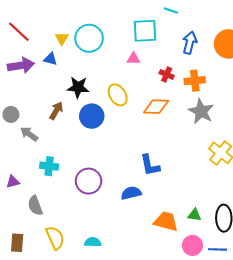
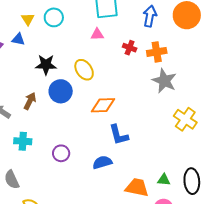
cyan circle: (89, 38) -> (54, 17), size x0.7
orange diamond: (156, 107) -> (103, 105), moved
brown arrow: (56, 111) -> (30, 101), moved
purple circle: (89, 181) -> (61, 153), size x0.7

